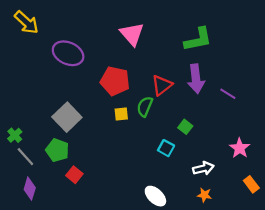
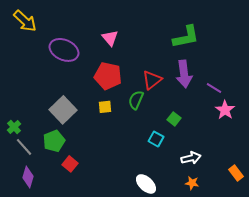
pink triangle: (132, 34) -> (110, 38), moved, size x0.7
yellow square: (121, 114) -> (105, 107), moved
pink star: (240, 148) -> (225, 110), moved
green pentagon: (57, 150) -> (54, 141), turned 30

